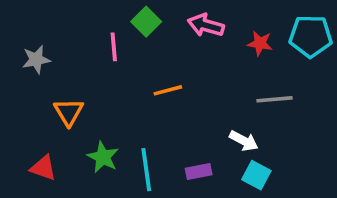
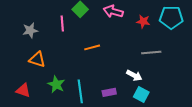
gray star: (36, 60) -> (30, 30), moved
orange triangle: (69, 112) -> (37, 59), turned -42

